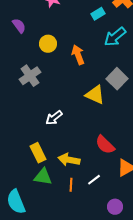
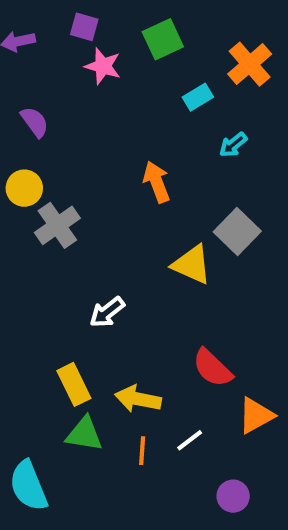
cyan arrow: (115, 37) -> (233, 145), size x0.6
yellow circle: (48, 44) -> (24, 188), moved

